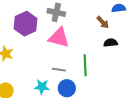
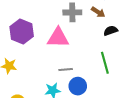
gray cross: (56, 12) -> (72, 12), moved
green line: (85, 65) -> (105, 63), moved

